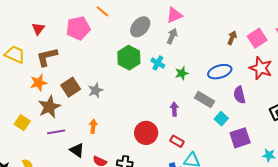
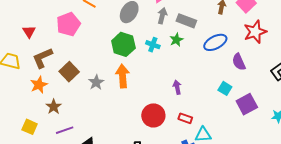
red star: (261, 68) -> (255, 32), turned -30
green star: (182, 73) -> (176, 40), moved
brown square: (71, 87) -> (69, 72), moved
gray rectangle: (204, 99) -> (186, 21), moved
brown star: (49, 107) -> (54, 107), size x0.7
orange arrow: (93, 126) -> (123, 76), moved, size x1.6

